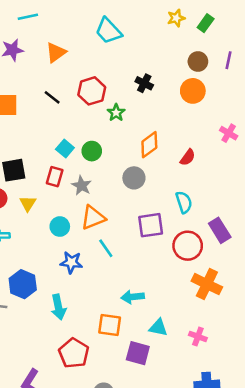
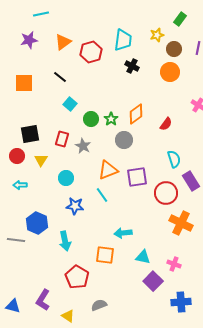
yellow star: (176, 18) -> (157, 35), moved
cyan trapezoid: (108, 31) -> (123, 40), moved, turned -130
red hexagon: (92, 91) -> (91, 52), moved
green star: (116, 113) -> (111, 119), moved
cyan square: (65, 148) -> (70, 104), moved
cyan semicircle: (184, 202) -> (174, 159), moved
orange triangle: (93, 218) -> (108, 170), moved
purple square: (138, 353) -> (153, 281), moved, turned 30

